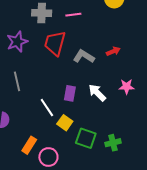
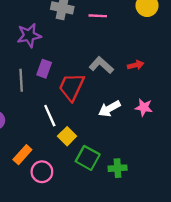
red trapezoid: (55, 43) -> (72, 87), moved
purple rectangle: (70, 93) -> (44, 69), moved
white arrow: (97, 93) -> (109, 109), turned -84

